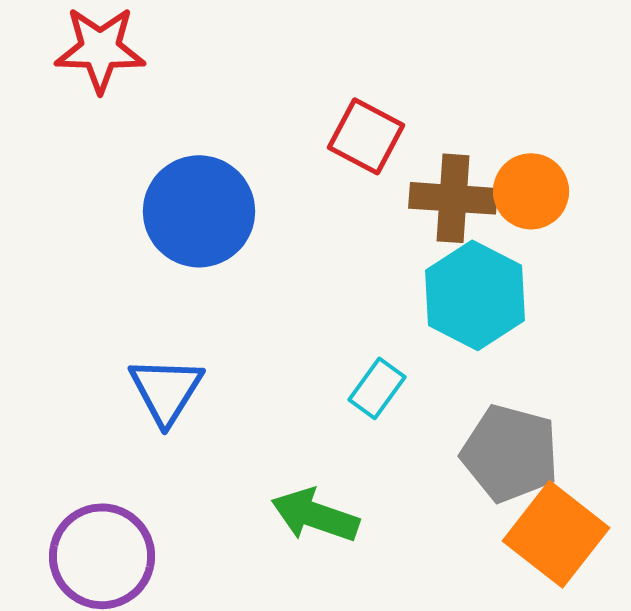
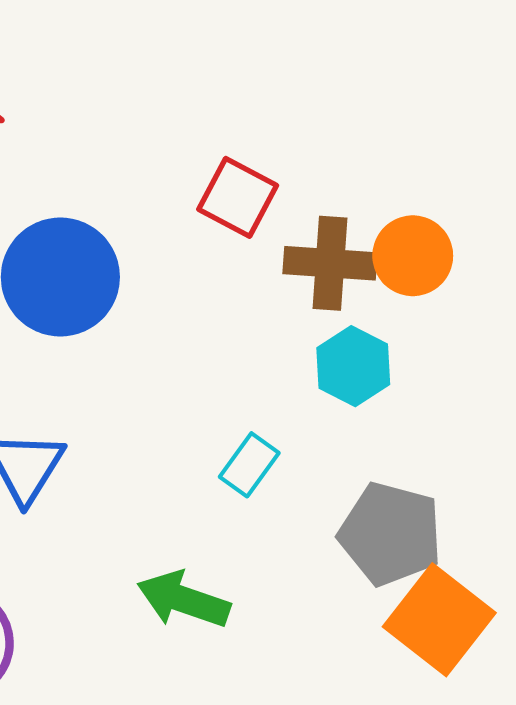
cyan hexagon: (475, 295) -> (353, 366), size x0.7

